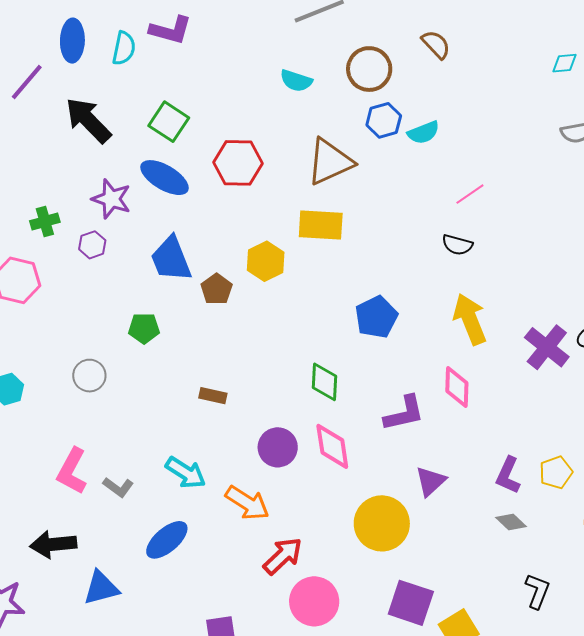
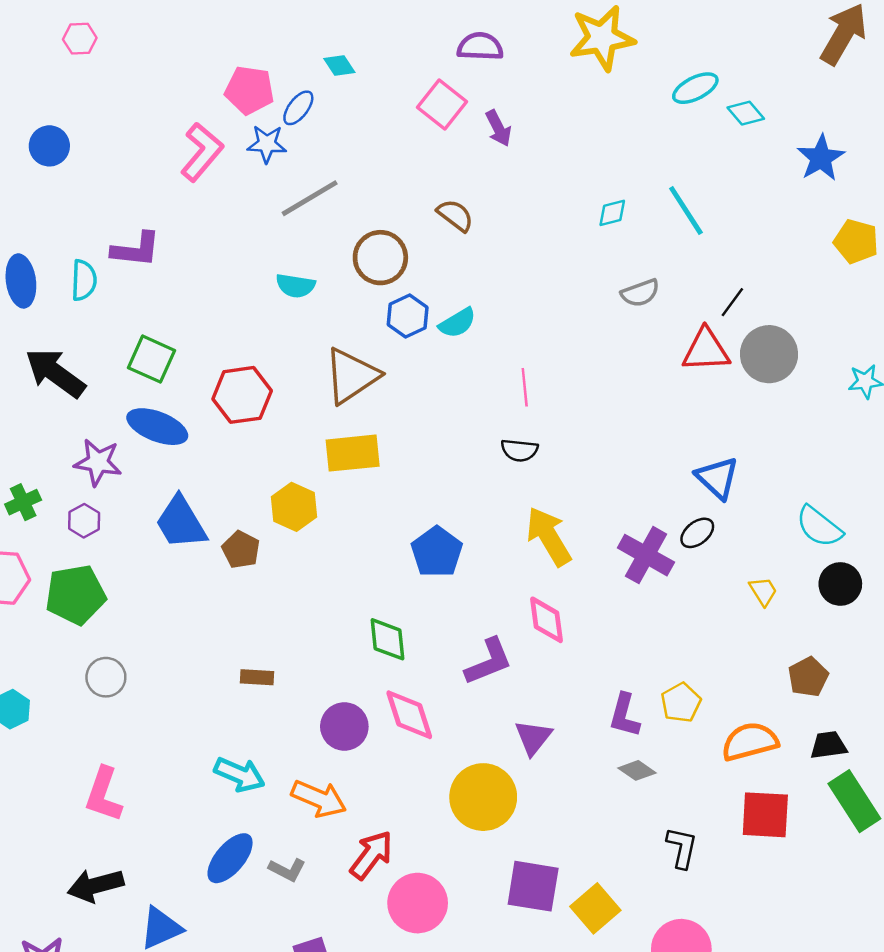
pink line: (470, 194) -> (525, 387), turned -52
green pentagon: (144, 328) -> (76, 595), moved, size x1.6
gray L-shape: (118, 487) -> (287, 870), moved

